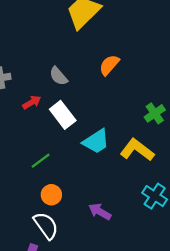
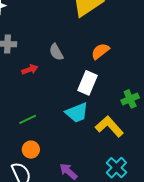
white rectangle: (63, 115) -> (87, 83), moved, turned 50

